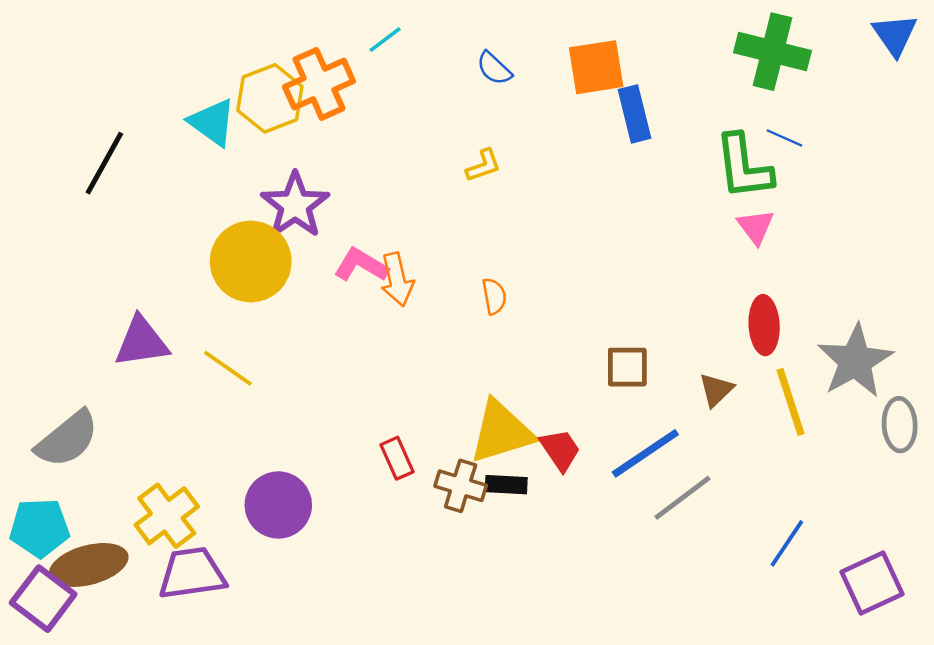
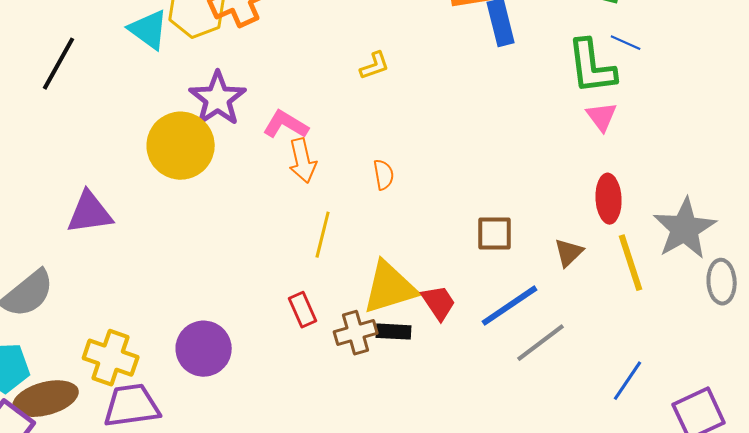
pink L-shape: (361, 265) -> (286, 125), moved
yellow line: (228, 368) -> (323, 235), moved, turned 69
brown cross: (461, 486) -> (356, 333), turned -33
yellow cross: (167, 516) -> (111, 358), turned -34

